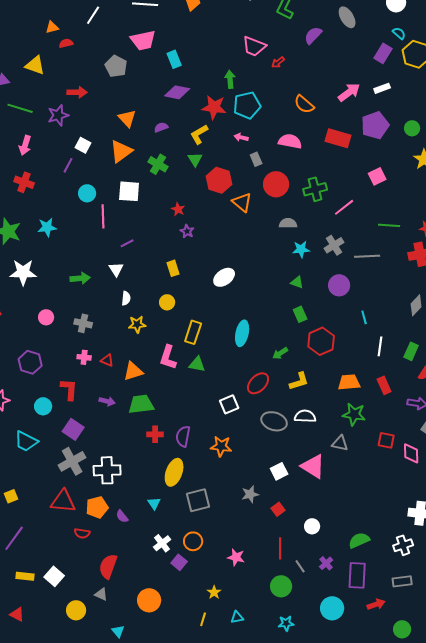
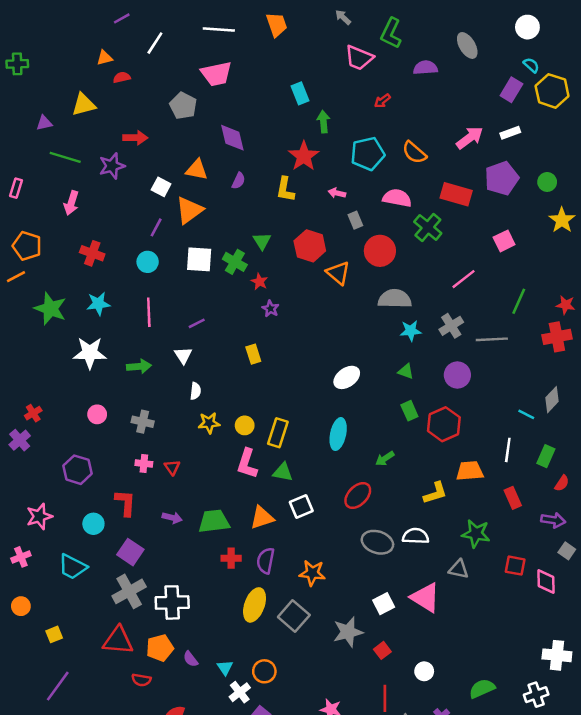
purple semicircle: (313, 35) -> (425, 68), turned 42
pink trapezoid: (254, 46) -> (359, 58), moved
cyan rectangle: (174, 59) -> (300, 93), moved
yellow triangle: (35, 65) -> (84, 105), turned -35
purple diamond: (177, 92) -> (232, 138), moved, turned 65
cyan pentagon: (247, 105) -> (368, 154), moved
red star: (214, 107) -> (304, 156), turned 30
orange triangle: (127, 118) -> (197, 170), turned -36
purple semicircle: (161, 127) -> (239, 181), turned 136
yellow L-shape: (199, 134) -> (285, 189), turned -50
white square: (83, 145) -> (161, 187), moved
green triangle: (195, 159) -> (262, 241), moved
green cross: (158, 164) -> (235, 262), moved
purple line: (68, 165) -> (156, 227), moved
red cross: (24, 182) -> (92, 253), moved
green cross: (315, 189) -> (428, 227), moved, turned -35
pink line: (103, 216) -> (149, 312), moved
gray semicircle: (288, 223) -> (395, 299), size x1.5
green line: (389, 225) -> (519, 301), turned -70
white star: (23, 272) -> (90, 353), moved
white ellipse: (224, 277) -> (347, 377), moved
yellow circle: (167, 302) -> (245, 425), moved
cyan line: (364, 317) -> (526, 414), moved, turned -48
red hexagon: (321, 341) -> (444, 424), moved
red triangle: (107, 360) -> (172, 467), turned 32
orange triangle: (133, 371) -> (262, 518), moved
yellow L-shape: (299, 381) -> (435, 493), moved
orange trapezoid: (349, 382) -> (470, 471), moved
white square: (229, 404) -> (301, 507), moved
gray star: (250, 494) -> (348, 632), size x1.4
gray square: (198, 500) -> (294, 616), moved, turned -35
cyan triangle: (154, 503) -> (225, 668), moved
orange circle: (193, 541) -> (264, 671), moved

